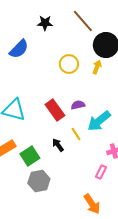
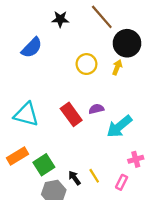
yellow line: (76, 134) -> (94, 176), moved
black arrow: (58, 145) -> (74, 178), moved

